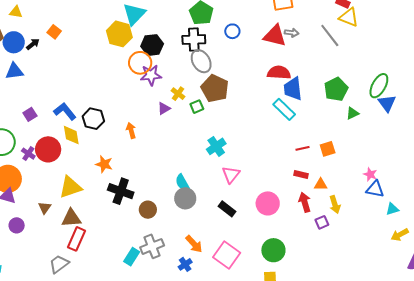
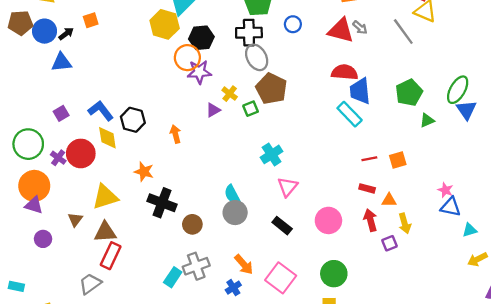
orange square: (54, 32) -> (91, 20), turned 32
gray arrow: (292, 33) -> (360, 27), turned 32
blue triangle: (14, 71) -> (62, 62), moved

